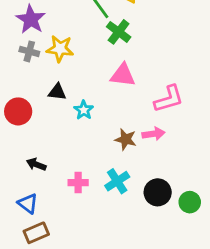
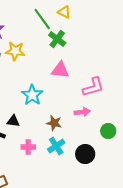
black triangle: (57, 92) -> (13, 121), moved
cyan star: (84, 110) -> (32, 95), size x1.5
brown star: (126, 139) -> (54, 123), moved
green circle: (190, 202) -> (108, 131), moved

